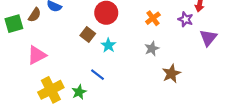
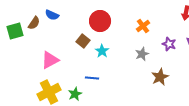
purple star: (185, 19) -> (169, 44), moved
pink triangle: (37, 55) -> (50, 60), moved
blue line: (98, 75) -> (92, 78), turned -32

